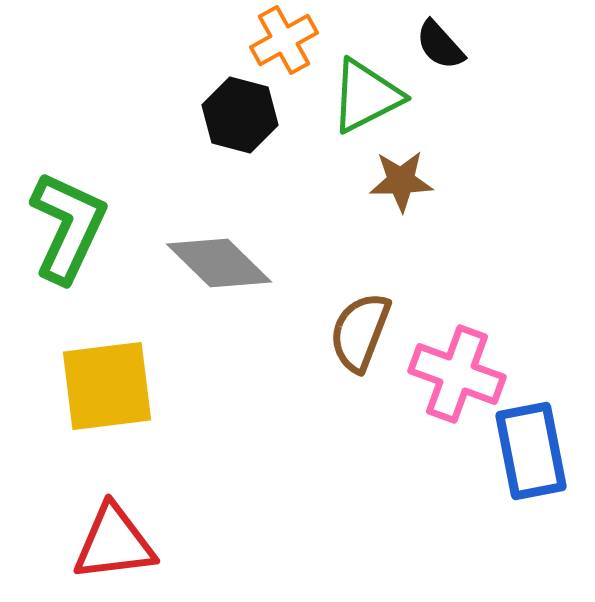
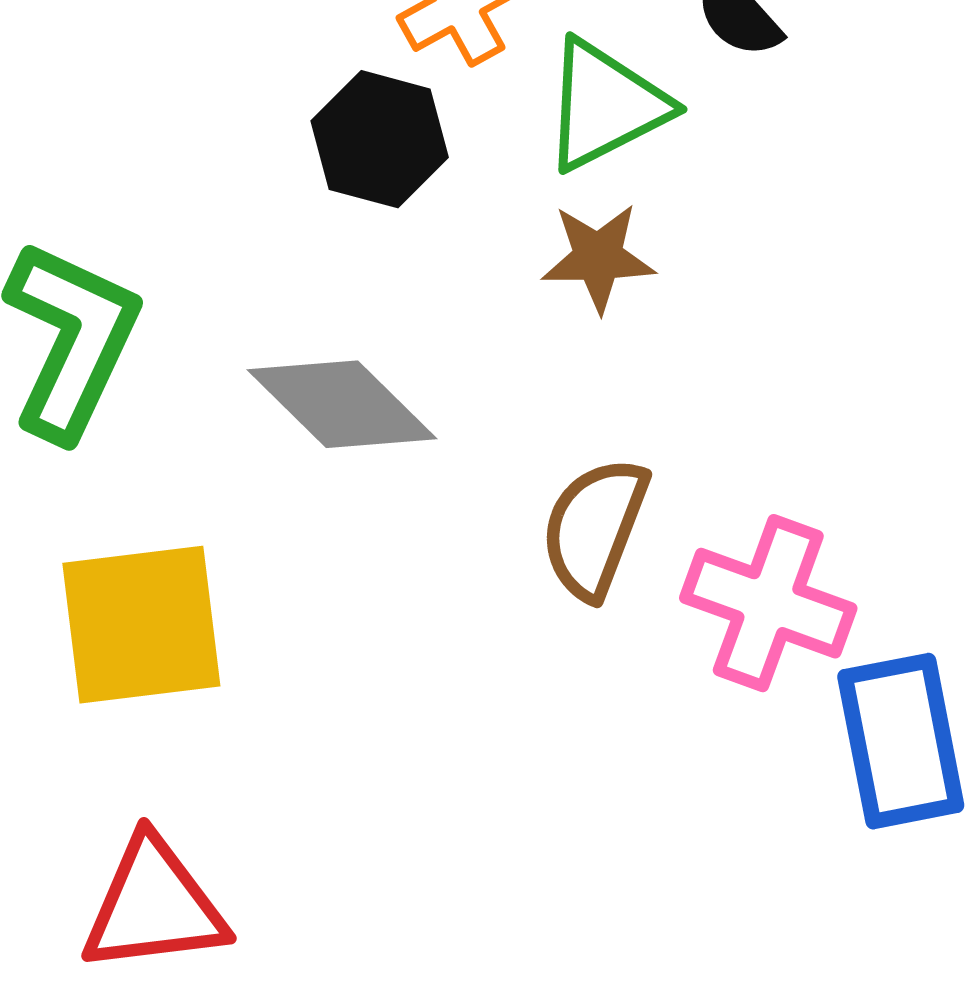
brown star: (401, 181) -> (598, 257), moved

